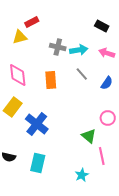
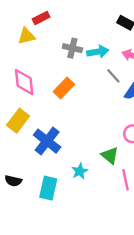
gray line: (82, 74) -> (113, 76), moved
orange rectangle: (51, 80) -> (64, 88), turned 48
cyan star: (82, 175) -> (80, 171), moved

